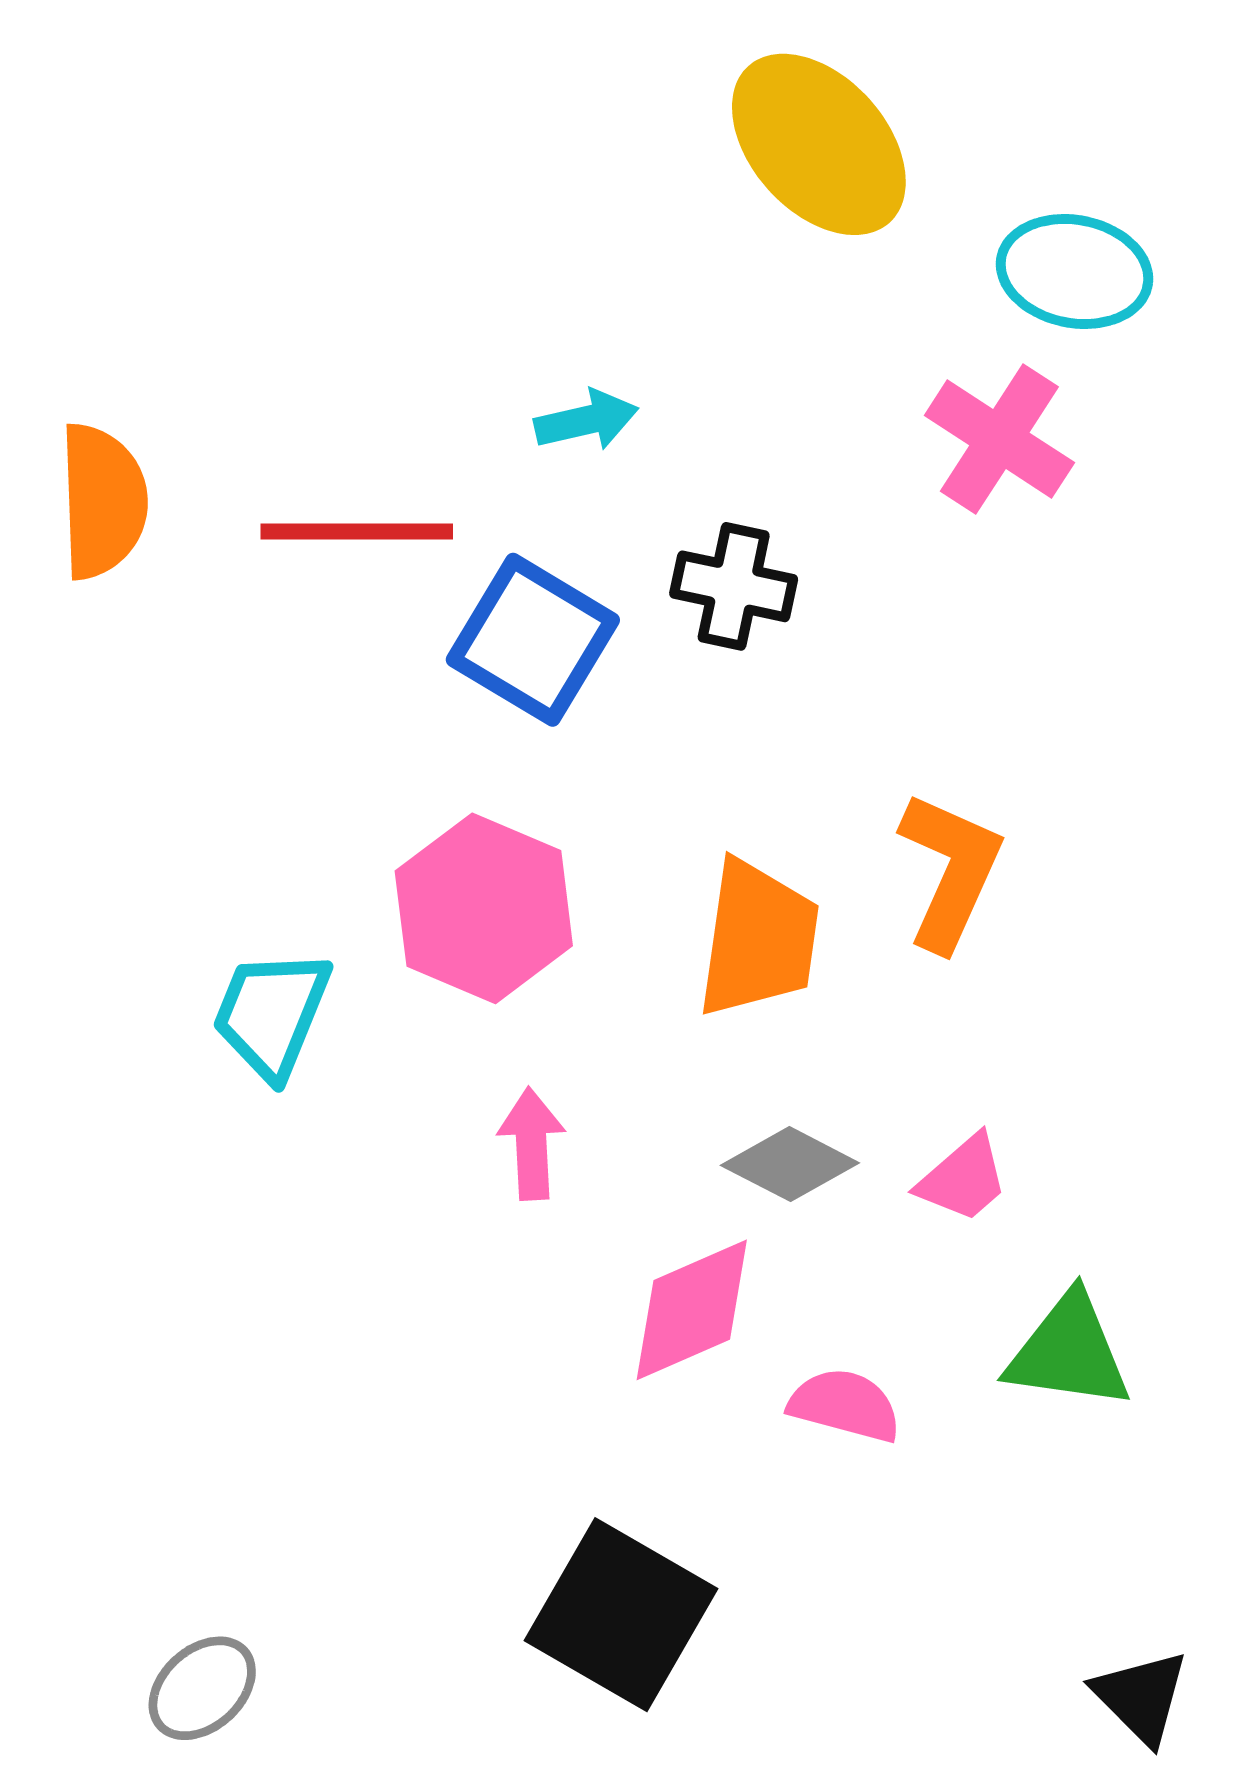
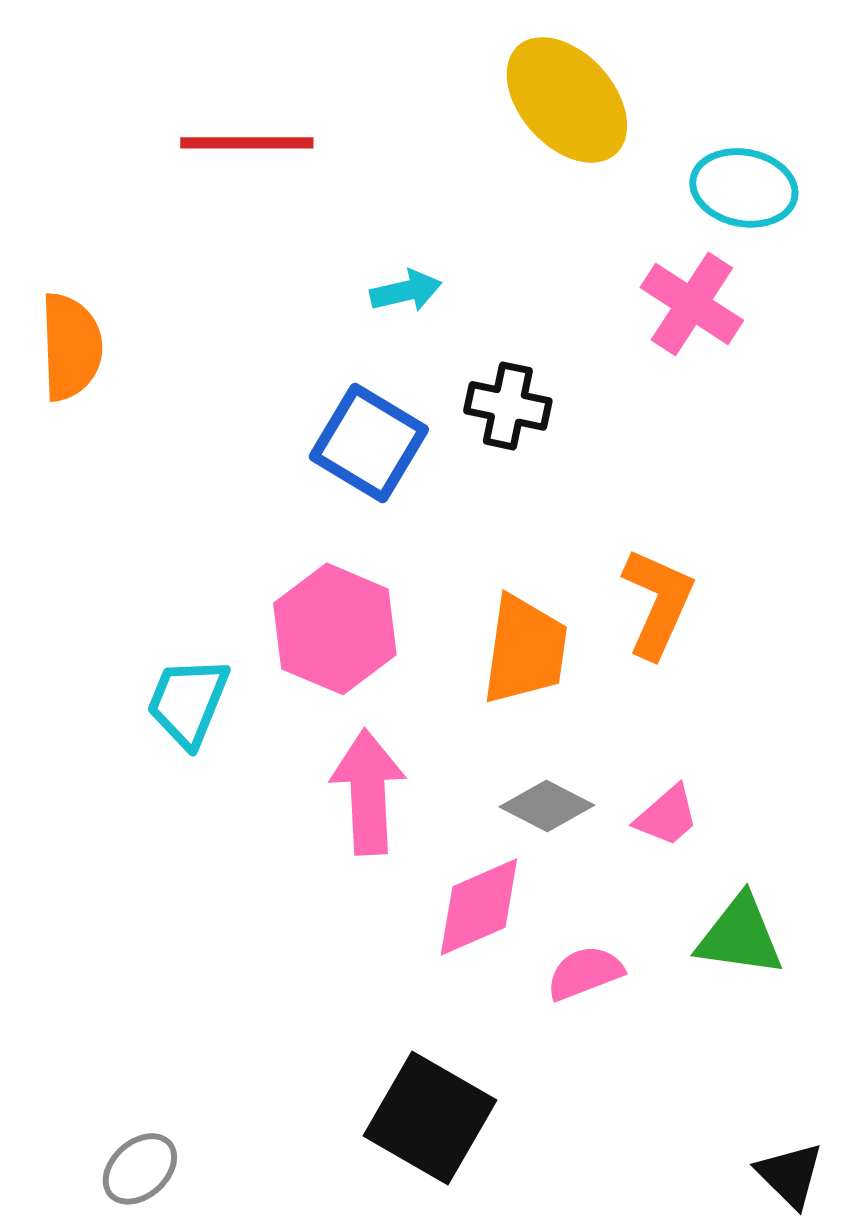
red line: (357, 531) -> (247, 143), moved
pink arrow: (531, 1144) -> (368, 792), size x1.6
pink semicircle: (845, 1405) -> (585, 973), turned -36

